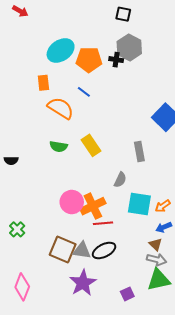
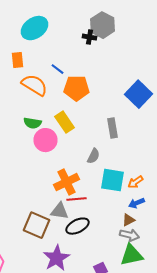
orange pentagon: (89, 60) -> (76, 88), moved
pink circle: (72, 202) -> (46, 140), moved
brown triangle: (156, 244) -> (128, 220), turned 48
gray triangle: (82, 250) -> (60, 211), moved

